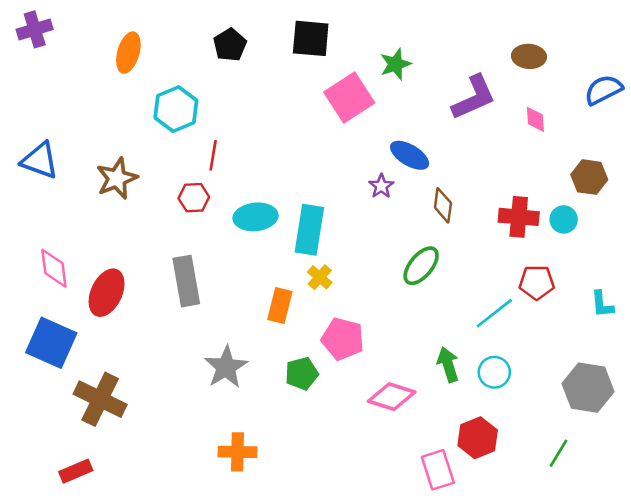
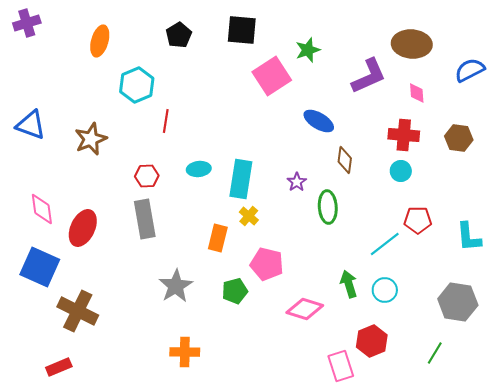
brown ellipse: (529, 56) -> (412, 44), size x1.5
purple star: (381, 186) -> (297, 182), moved
red hexagon: (194, 198) -> (147, 176), moved
cyan ellipse: (255, 217) -> (199, 169), size x0.7
red cross: (519, 217) -> (404, 135), moved
cyan circle: (564, 219) -> (401, 171), moved
green ellipse: (421, 266) -> (328, 207), turned -44
cyan L-shape: (602, 304) -> (469, 237), size x1.4

